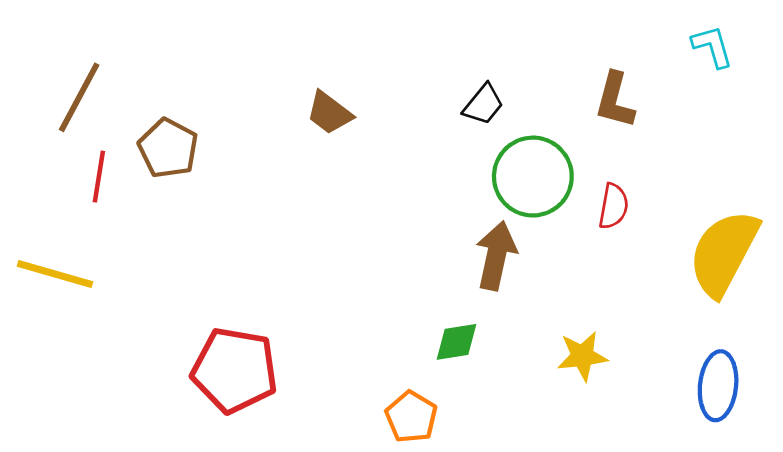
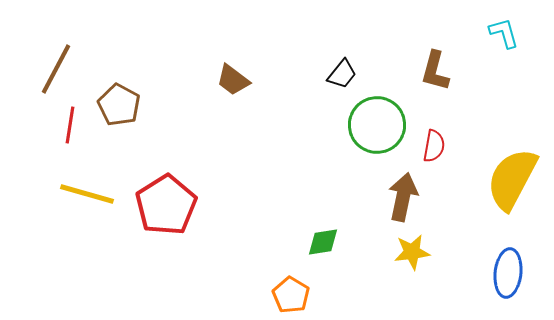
brown arrow: (496, 256) -> (403, 197), moved
yellow line: (55, 274) -> (87, 194), moved
red pentagon: (235, 370) -> (166, 205), moved, turned 30

